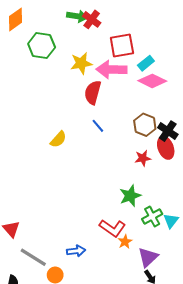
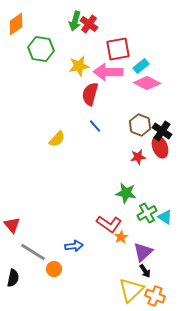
green arrow: (77, 16) -> (75, 21), turned 96
green star: (130, 196) -> (126, 193), turned 30
cyan triangle: (171, 221) -> (165, 217), turned -35

